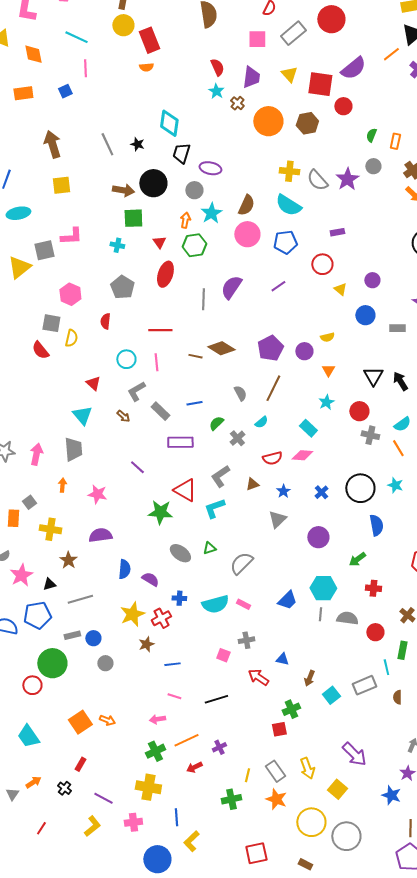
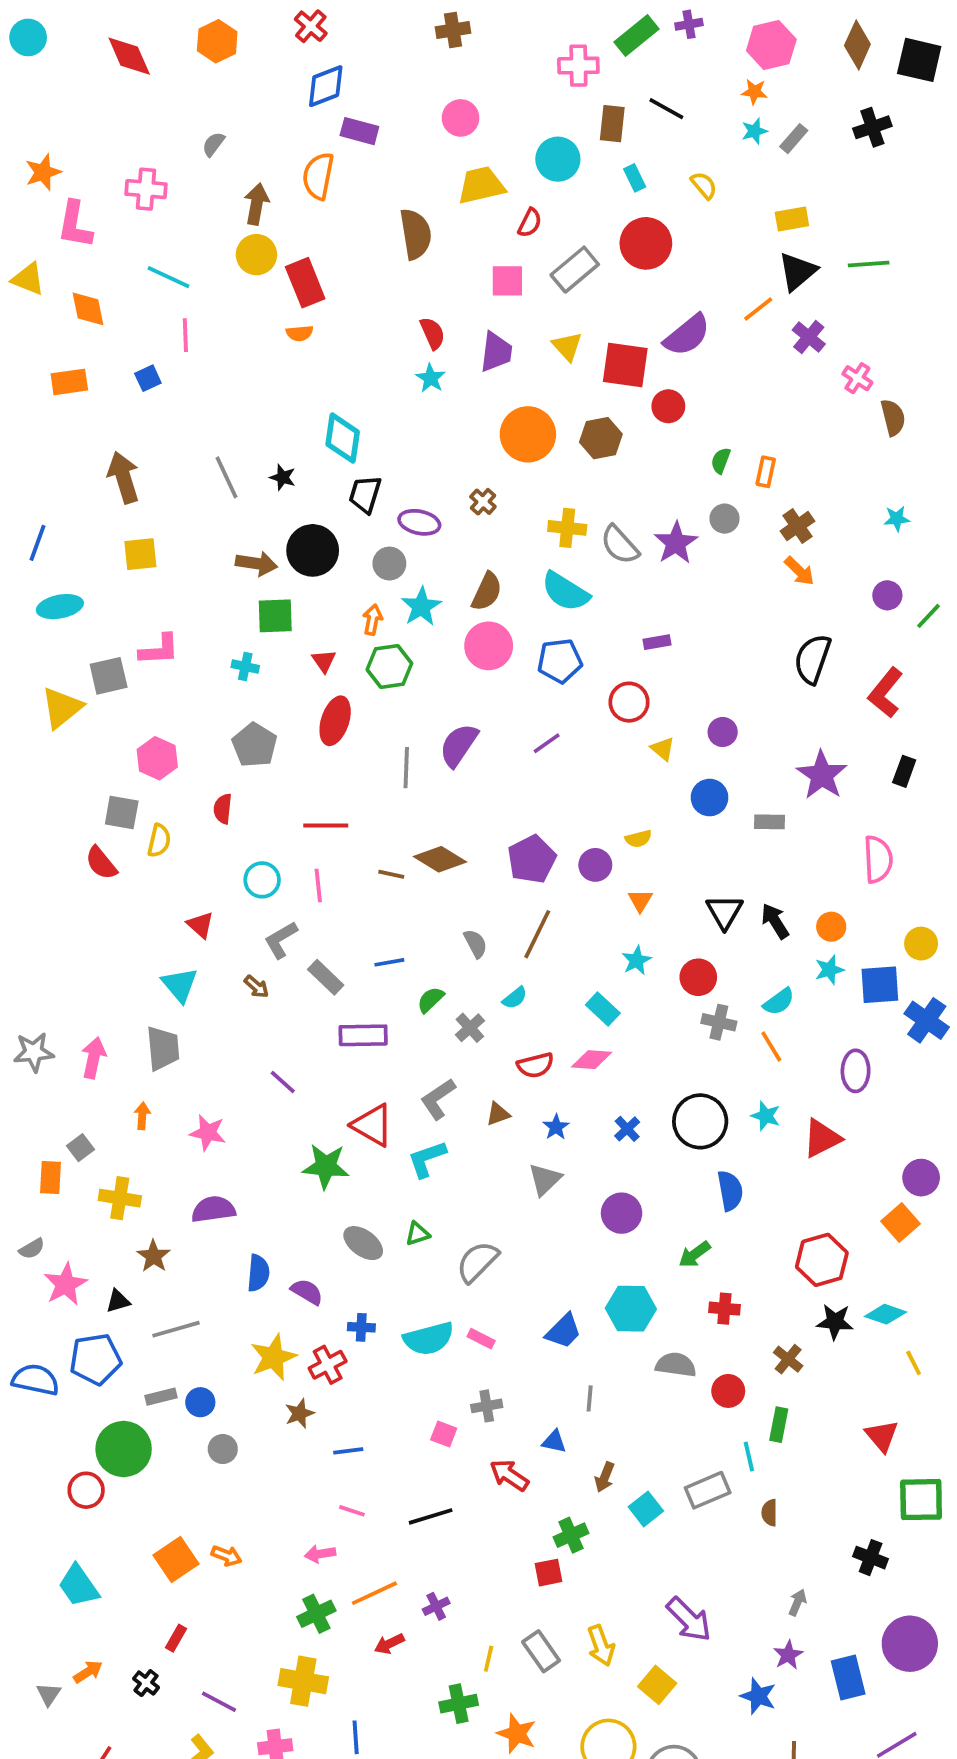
brown cross: (237, 103) -> (483, 502), moved
gray line: (320, 614) -> (590, 1398), moved
orange star: (276, 799) -> (517, 1734), moved

